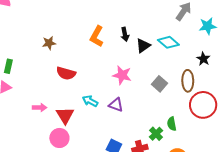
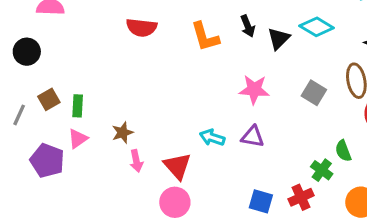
orange L-shape: (97, 36) -> (205, 37), turned -35
brown star: (49, 43) -> (123, 133), moved
red semicircle: (66, 73) -> (142, 27), moved
pink arrow: (40, 108) -> (136, 161), turned 88

